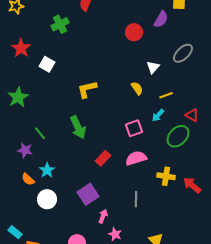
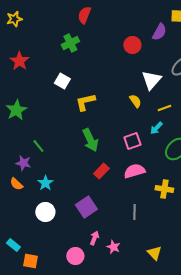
green cross: (60, 24) -> (70, 43), moved
white square: (47, 64) -> (62, 81), moved
white triangle: (153, 67) -> (151, 80), size x1.5
green arrow: (78, 127) -> (90, 140), moved
orange semicircle: (28, 179) -> (16, 184), moved
pink arrow: (103, 216) -> (94, 238), moved

